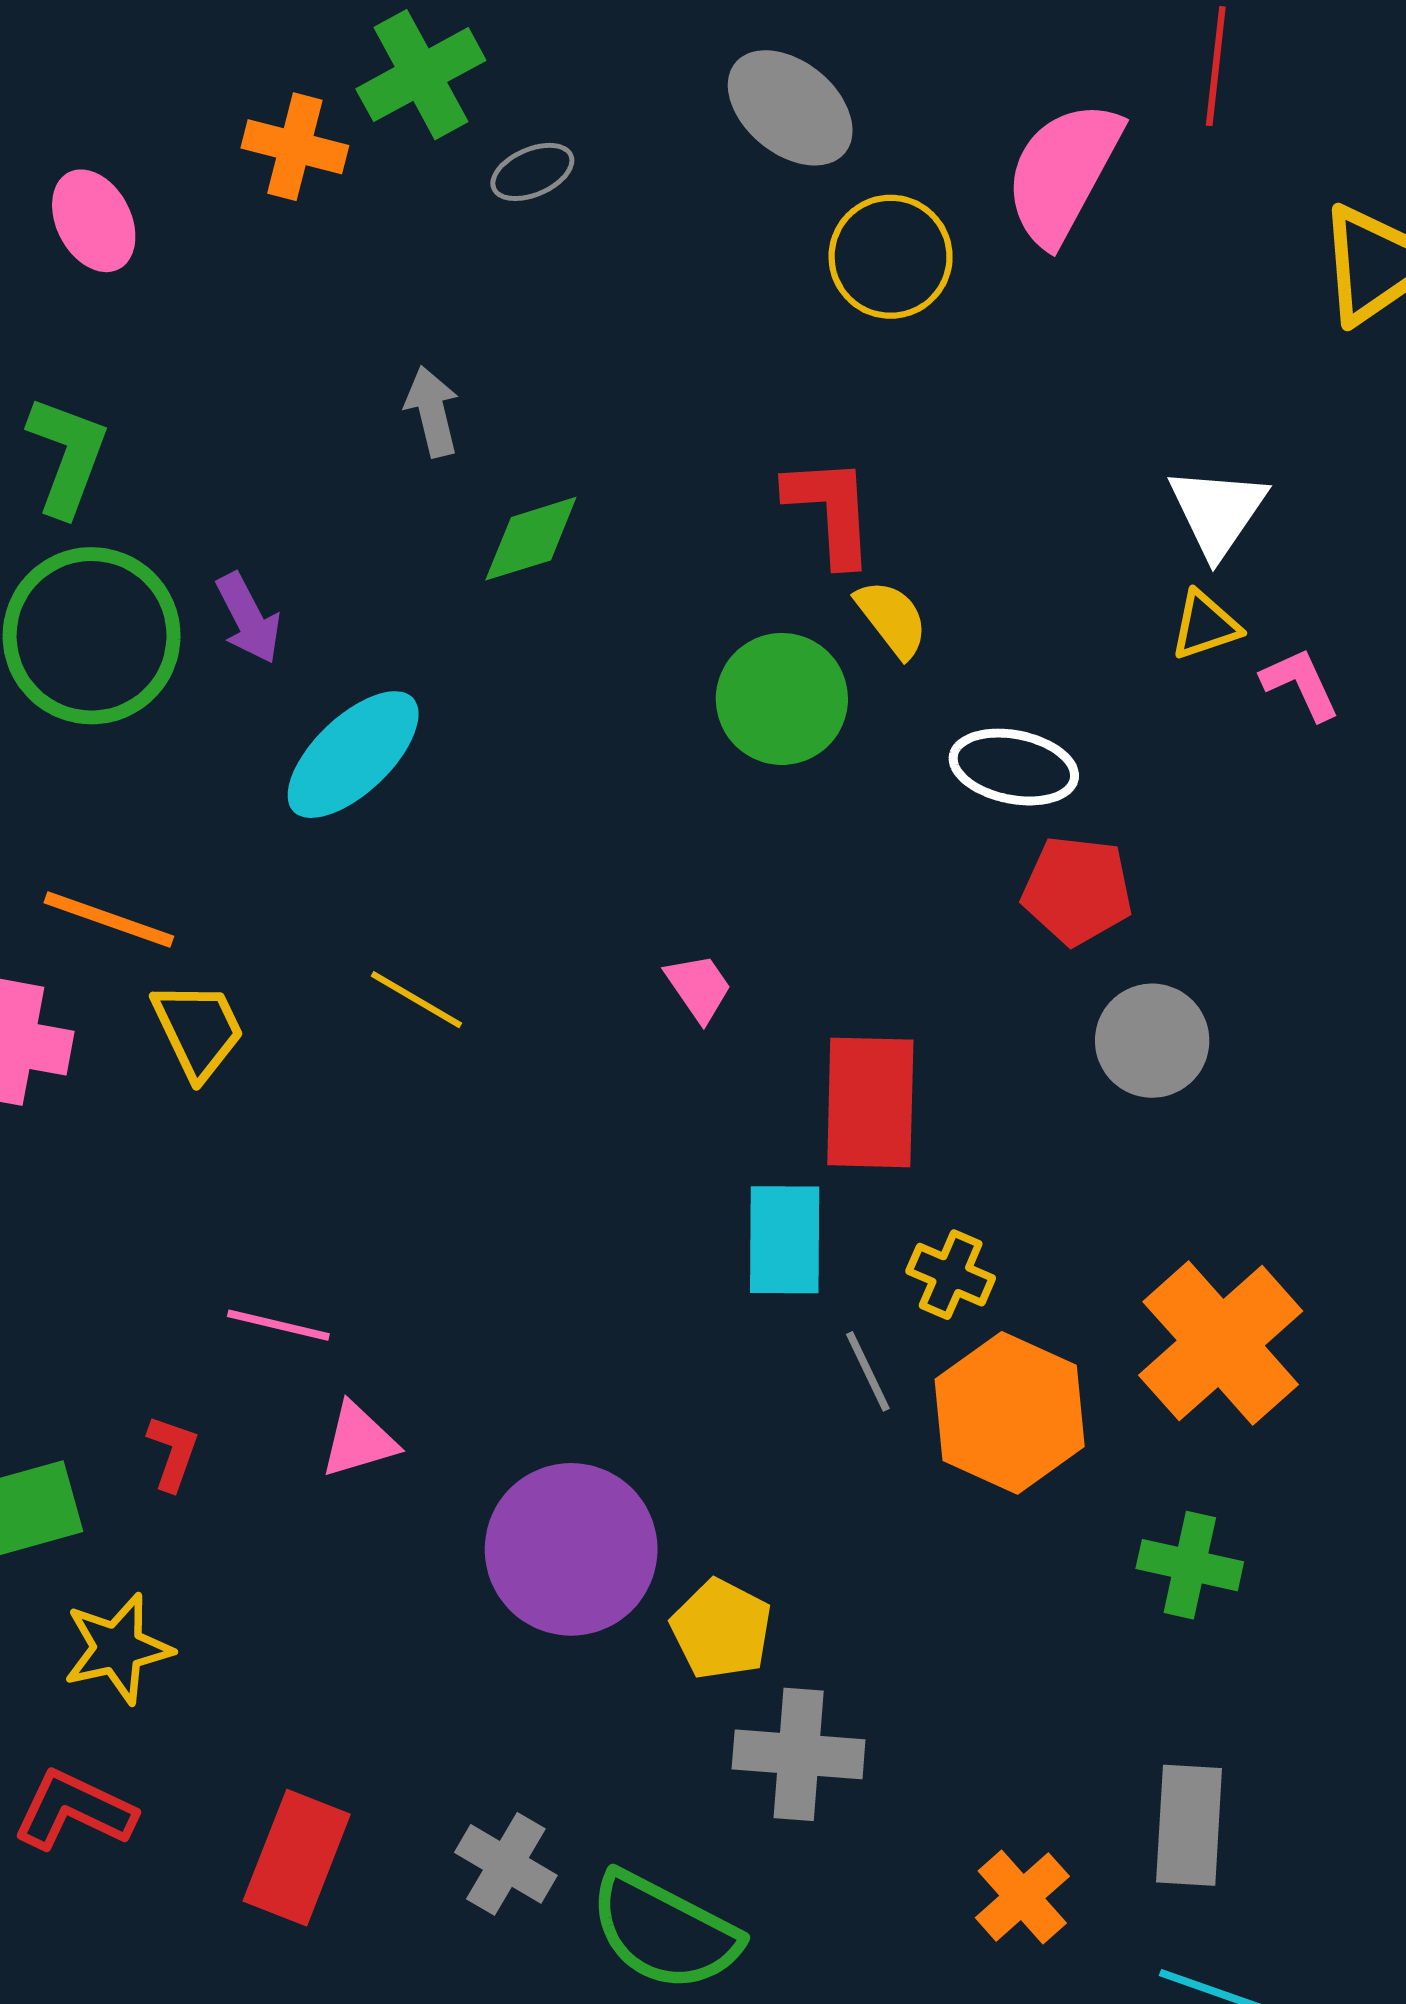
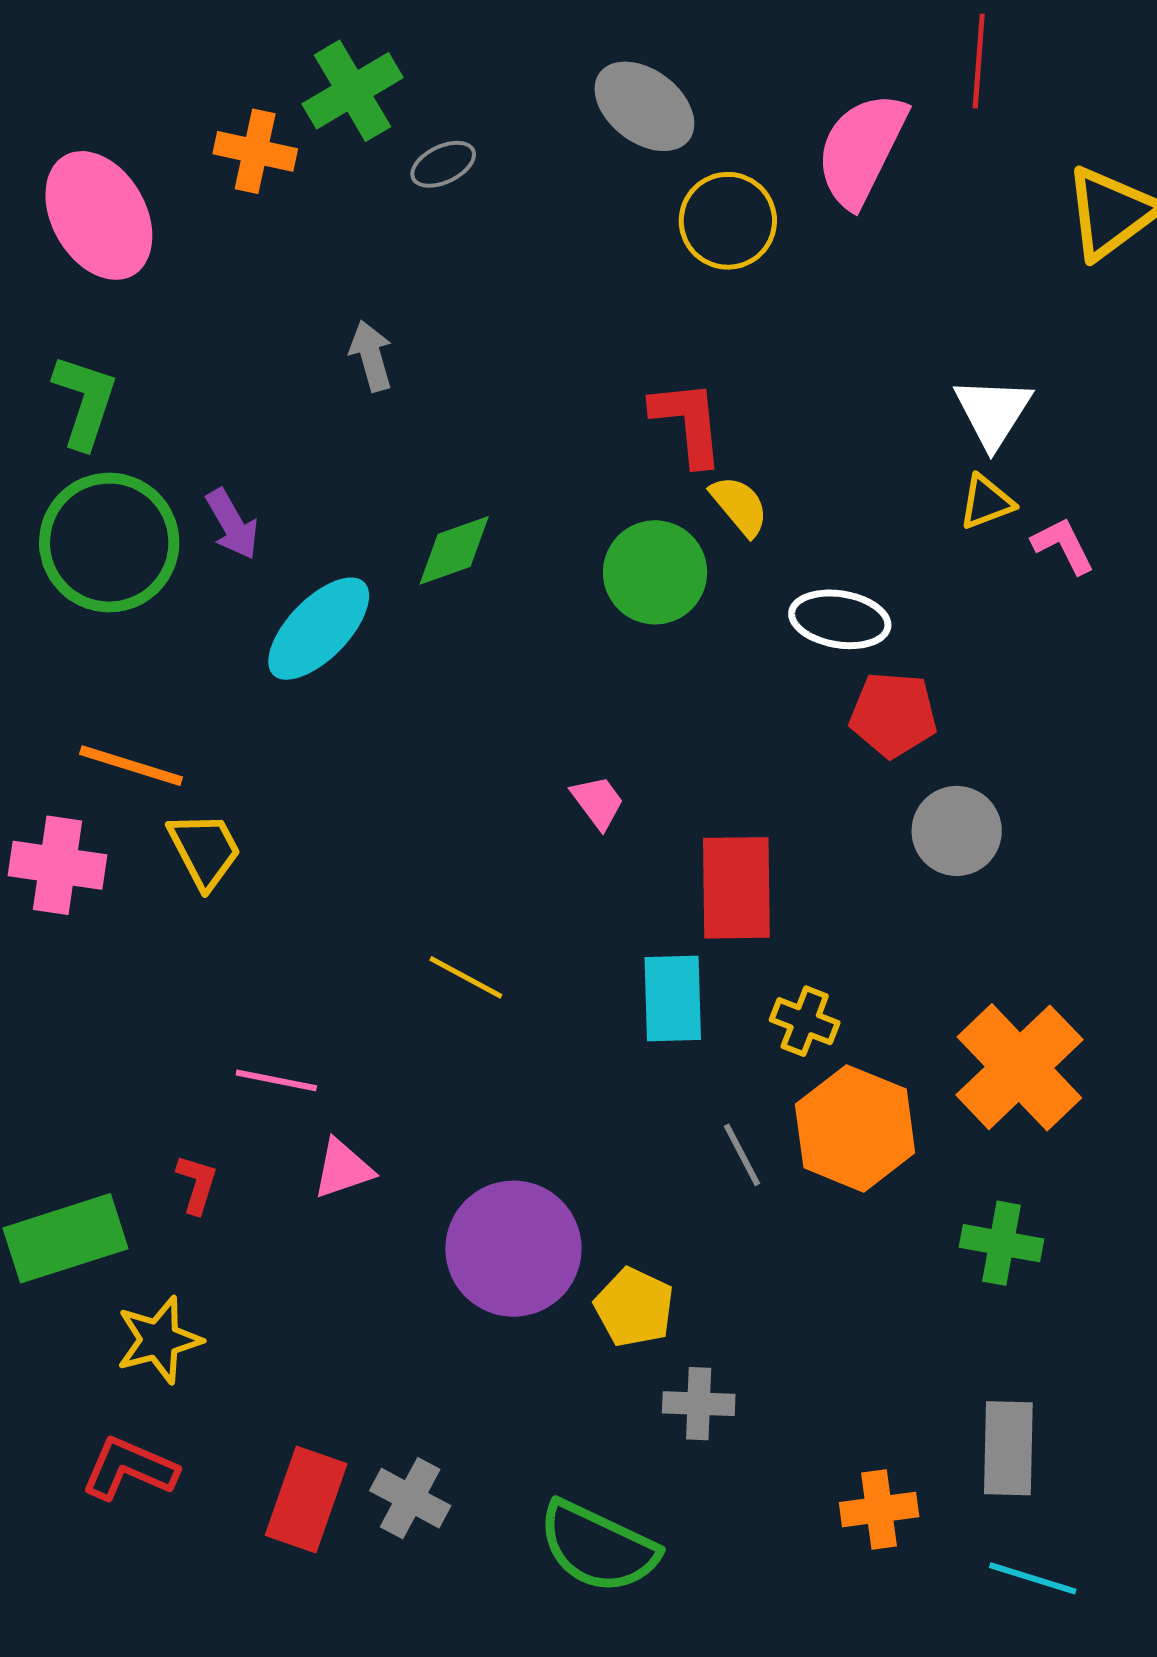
pink ellipse: (94, 221) -> (99, 215), size x1.6
green diamond: (531, 539) -> (454, 550), moved
yellow line: (416, 1000) -> (466, 977), moved
gray line: (868, 1371) -> (742, 1155), moved
gray cross: (799, 1754) -> (699, 1404), size x0.7
gray cross: (506, 1864) -> (410, 1498), moved
orange cross: (1022, 1897) -> (879, 1510), turned 36

